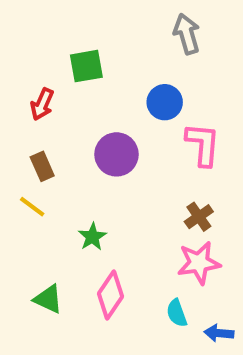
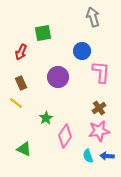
pink diamond: (110, 295) -> (65, 136), moved
blue arrow: (219, 333) -> (107, 156), moved

